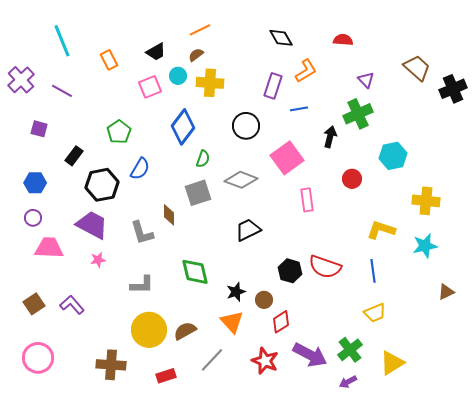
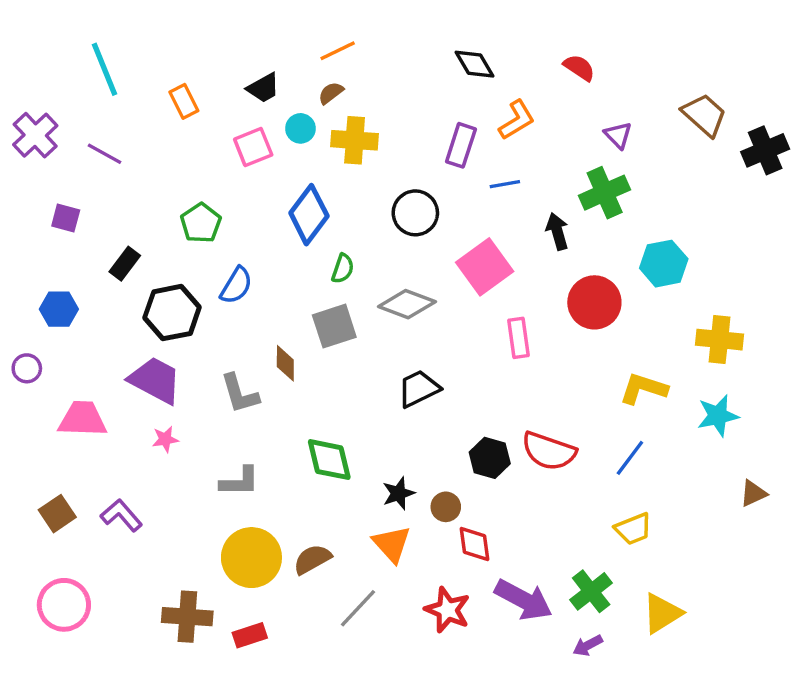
red semicircle: (343, 40) -> (579, 68), turned 30
black arrow: (330, 137) -> (557, 231), turned -30
red circle: (352, 179) -> (594, 302), size x1.6
purple circle: (33, 218) -> (27, 368), moved
blue line: (373, 271) -> (630, 458), turned 45
red diamond: (281, 322) -> (474, 544), turned -65
red rectangle: (166, 376) -> (250, 635), moved

